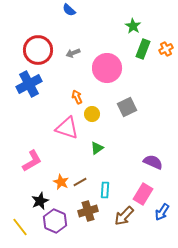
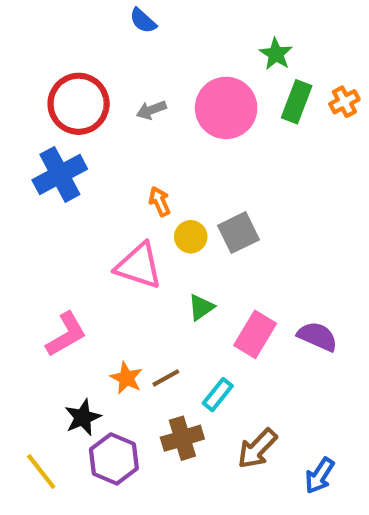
pink circle: (107, 68) -> (226, 108), moved
gray square: (127, 107) -> (239, 233), moved
cyan rectangle: (105, 190) -> (218, 395), turned 35
pink rectangle: (143, 194) -> (255, 334), moved
blue arrow: (162, 212) -> (320, 476), moved

